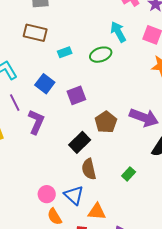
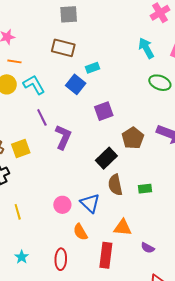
green ellipse: (101, 55) -> (160, 83), moved, turned 40
blue square: (45, 84) -> (76, 84), moved
green rectangle: (129, 174) -> (145, 189), moved, turned 40
pink circle: (47, 194) -> (62, 205), moved
blue triangle: (74, 195) -> (90, 203), moved

